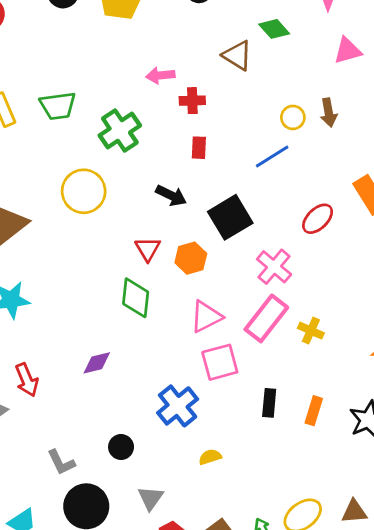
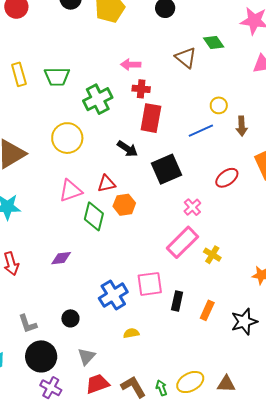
red cross: (192, 101) -> (141, 89), moved
brown arrow: (329, 113) -> (242, 126), moved
red rectangle: (199, 148) -> (151, 118), size x1.8
red triangle: (148, 249) -> (106, 184), turned 42
orange hexagon: (191, 258) -> (124, 205), moved
pink cross: (274, 267) -> (192, 207), size x0.7
pink triangle: (206, 317) -> (71, 191), moved
pink square: (220, 362) -> (150, 284), moved

